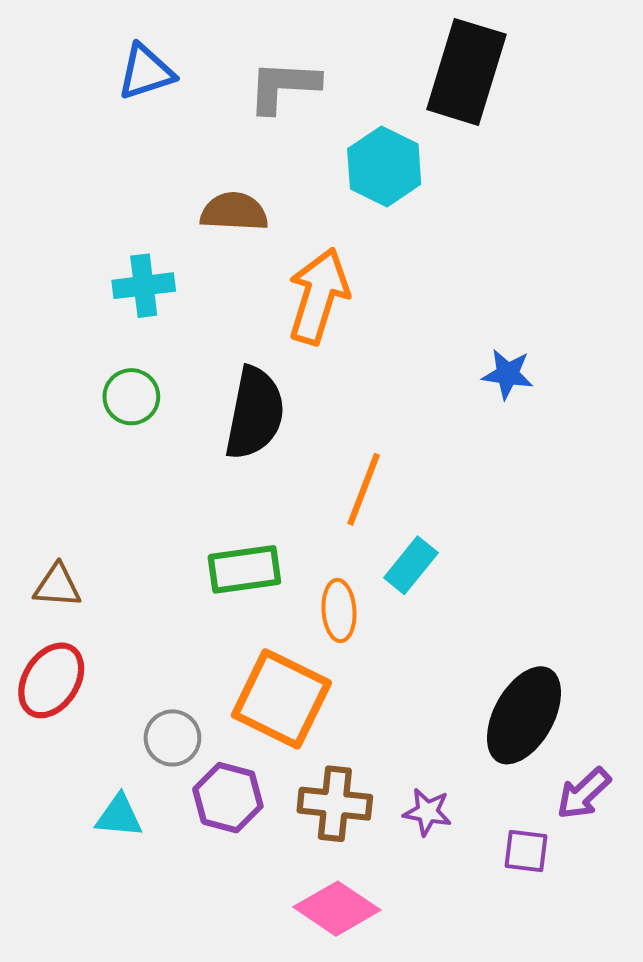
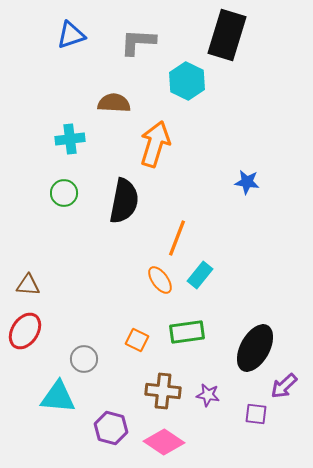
green rectangle: (244, 569) -> (187, 332), moved
orange ellipse: (339, 611) -> (160, 280), moved, turned -32
orange square: (281, 699) -> (137, 340), size x0.5
purple hexagon: (228, 798) -> (111, 428), moved
cyan triangle: (119, 816) -> (58, 397), size x1.5

